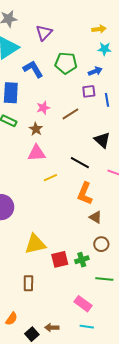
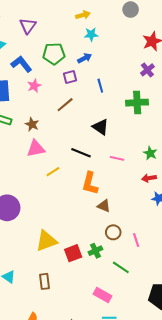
purple square: (89, 91) -> (70, 77), moved
pink star: (43, 108) -> (34, 86), moved
green line: (104, 279) -> (121, 267), turned 36

